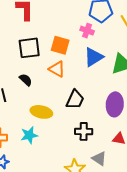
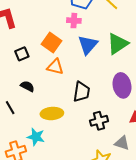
orange square: (60, 45) -> (52, 42), turned 36
black square: (29, 48) -> (22, 54), size x0.6
cyan star: (29, 135) -> (36, 137), moved, turned -30

